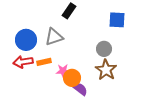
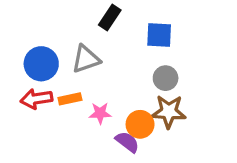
blue square: (117, 20) -> (159, 35), moved
brown star: (106, 70) -> (169, 112), turned -30
orange circle: (72, 78) -> (140, 124), moved

